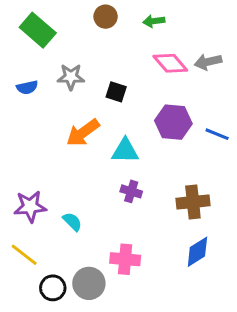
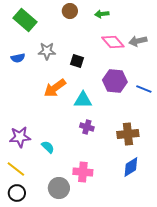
black circle: (53, 288) -> (17, 193), moved

